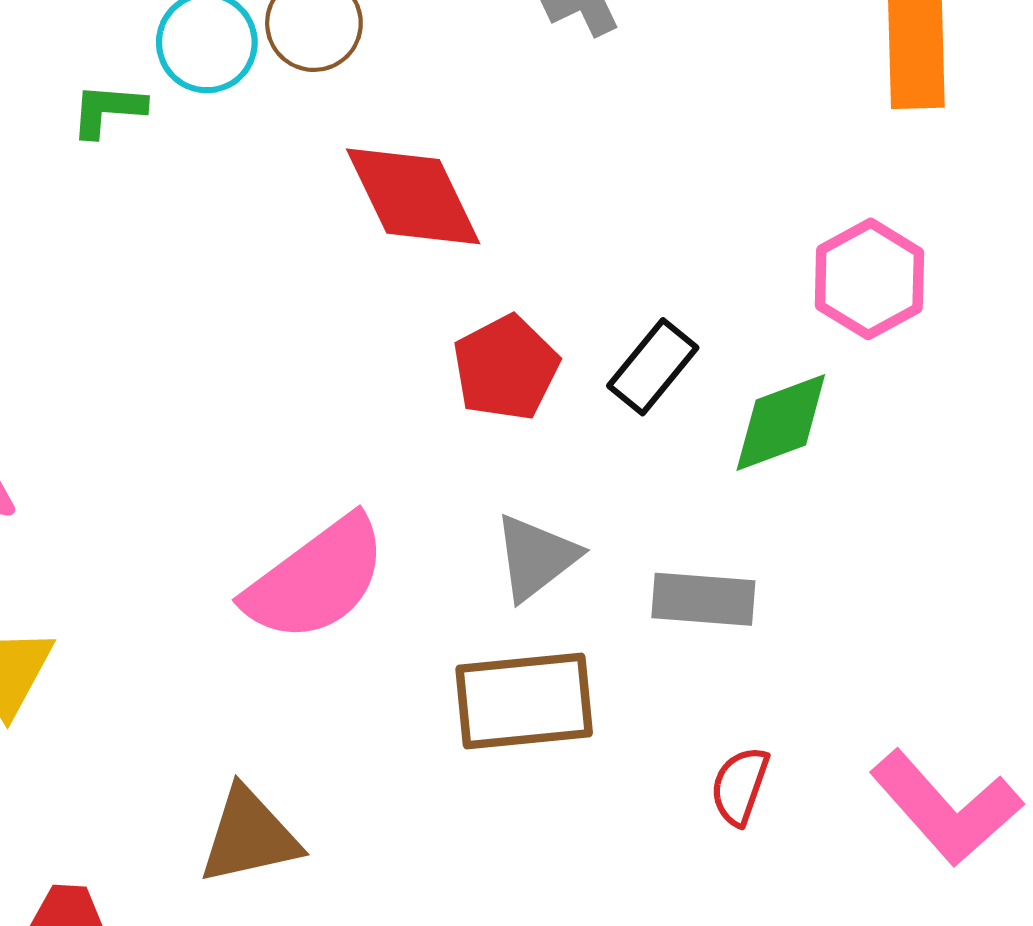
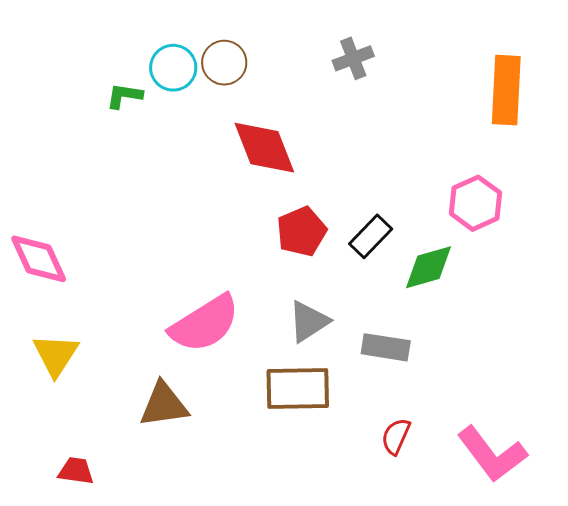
brown triangle: (249, 836) -> (164, 405), moved

